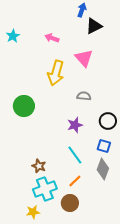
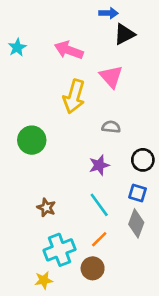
blue arrow: (82, 10) -> (108, 13), turned 72
pink arrow: (52, 38) -> (69, 50), size x1.5
brown star: (39, 166) -> (46, 208), moved

